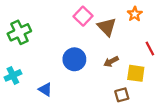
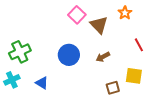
green cross: (19, 32) -> (20, 52), moved
yellow square: (136, 73) -> (134, 76), moved
cyan cross: (13, 75) -> (12, 80), moved

